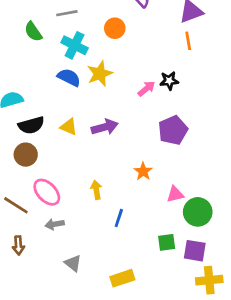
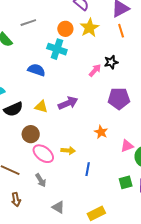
cyan cross: (75, 45) -> (57, 49), moved
yellow star: (100, 74) -> (89, 28), moved
purple pentagon: (173, 130) -> (119, 99), turned 30
brown circle: (26, 155) -> (31, 134), moved
yellow arrow: (96, 190) -> (68, 150), turned 112
pink ellipse: (47, 192) -> (43, 154), moved
gray arrow: (55, 224) -> (41, 180), turned -104

